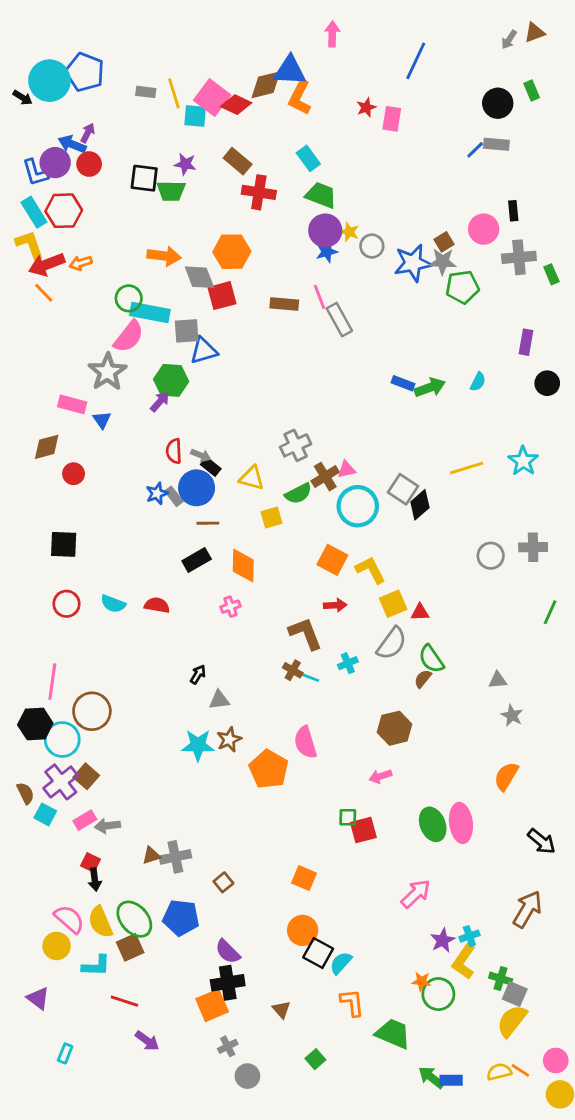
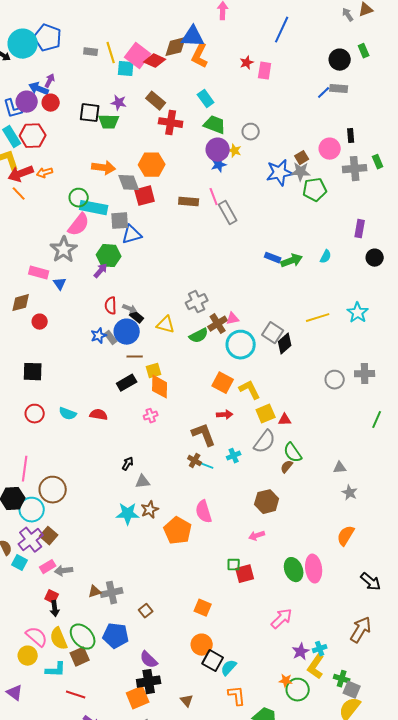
gray arrow: (509, 40) -> (348, 15), turned 112
gray circle: (372, 246) -> (251, 132), moved
green rectangle: (551, 274) -> (378, 162), moved
yellow square: (271, 518) -> (154, 371), moved

